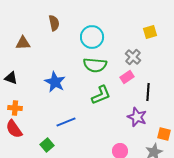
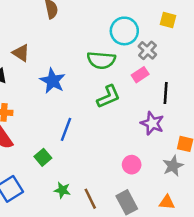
yellow square: (150, 32) -> (168, 20), turned 32
cyan circle: (92, 37) -> (124, 31), moved
brown triangle: (23, 43) -> (21, 53), moved, turned 35
blue line: (66, 122) -> (66, 129), turned -48

